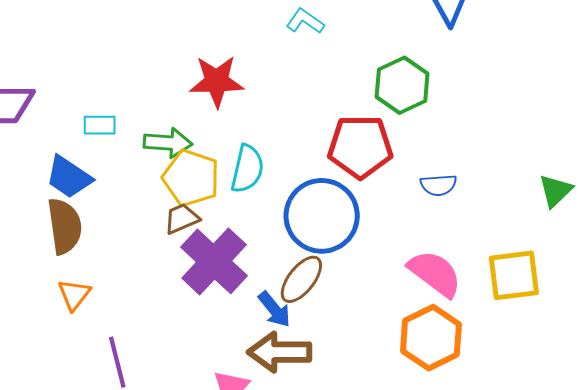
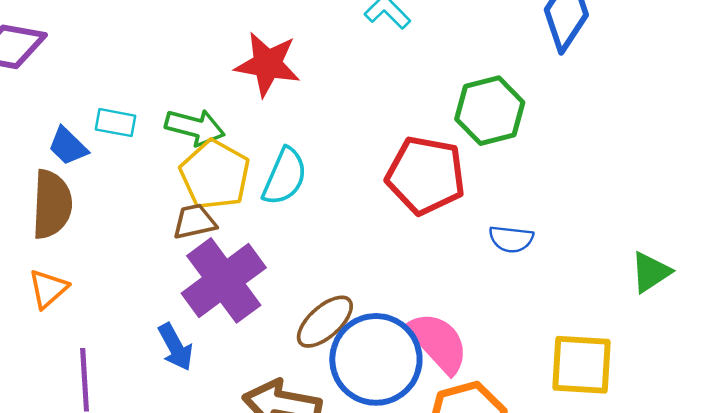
cyan rectangle: (100, 125) -> (115, 123), moved
blue trapezoid: (69, 177) -> (68, 146), size x0.7
blue circle: (322, 216) -> (376, 359), moved
pink semicircle: (435, 273) -> (438, 343), moved
blue arrow: (274, 309) -> (175, 347), moved

